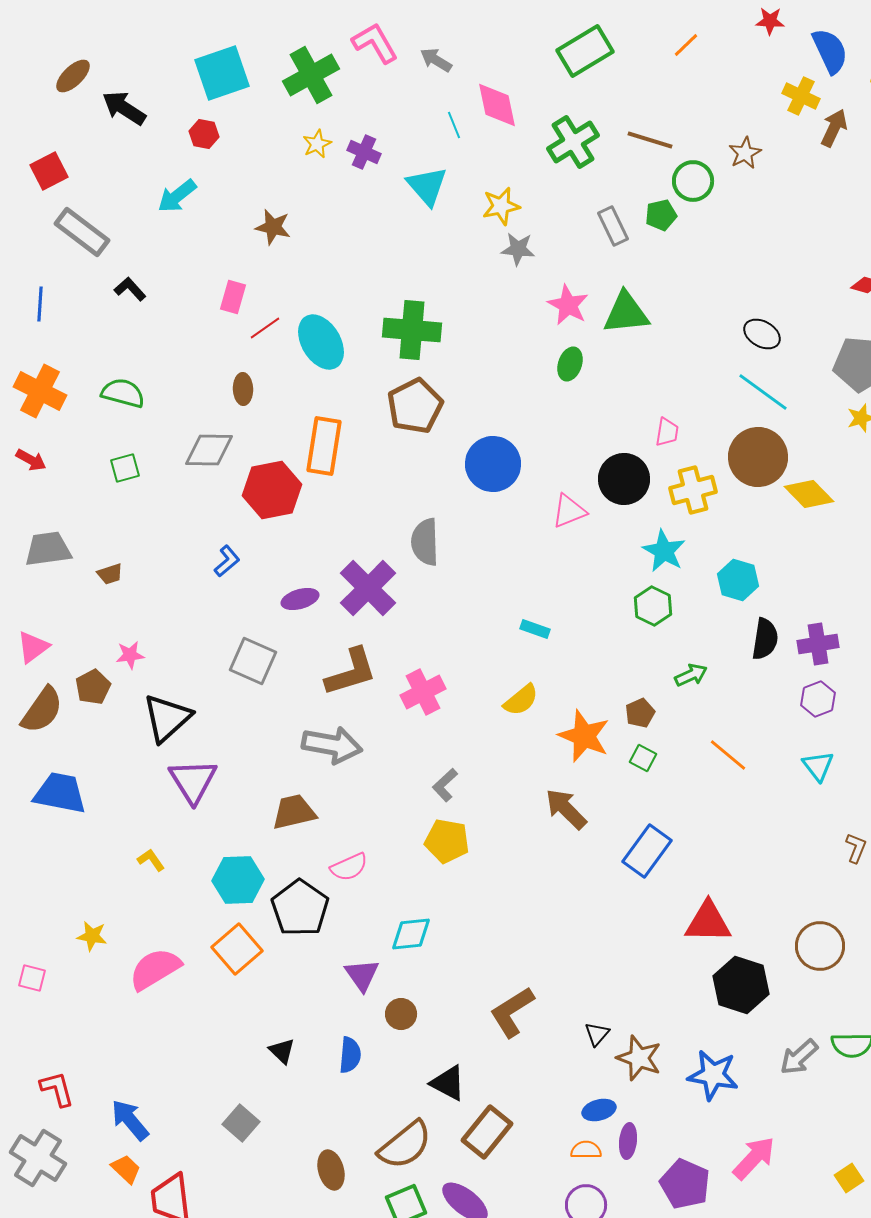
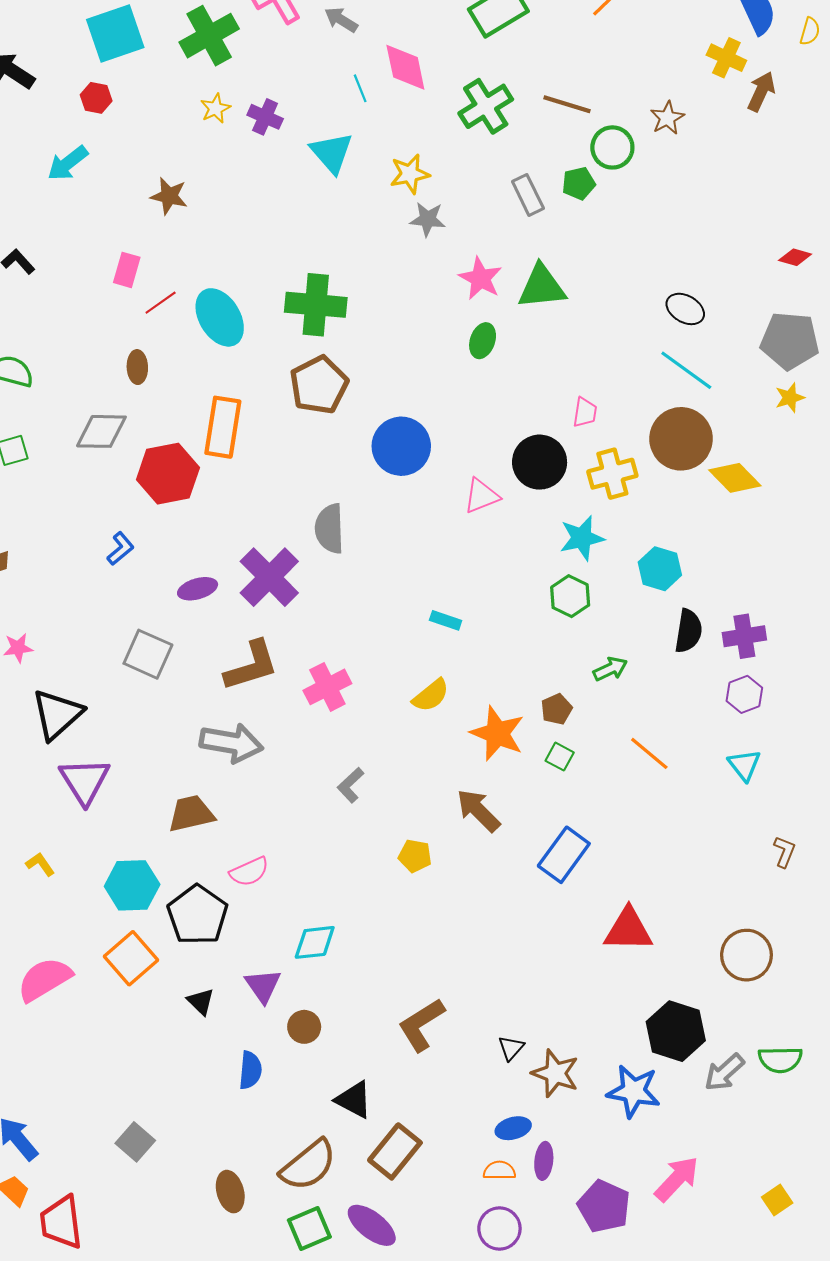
cyan star: (664, 551) -> (582, 538), turned 30
yellow pentagon: (447, 841) -> (415, 856), moved, size x0.7
black hexagon: (741, 985) -> (676, 1031), moved
black triangle: (282, 1051) -> (201, 1002), moved

